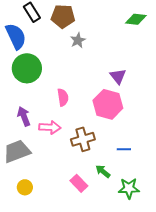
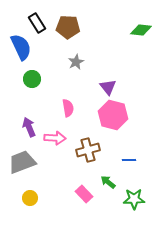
gray star: (78, 40) -> (76, 62), moved
green circle: (27, 68) -> (32, 79), size x0.6
purple triangle: (118, 76) -> (108, 87), moved

